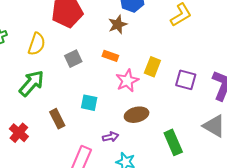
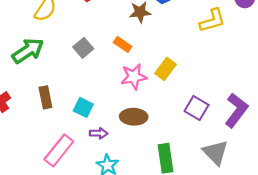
gray square: (73, 59) -> (83, 48), moved, turned -30
purple square: (186, 80) -> (197, 108), moved
cyan square: (89, 103) -> (83, 107), moved

